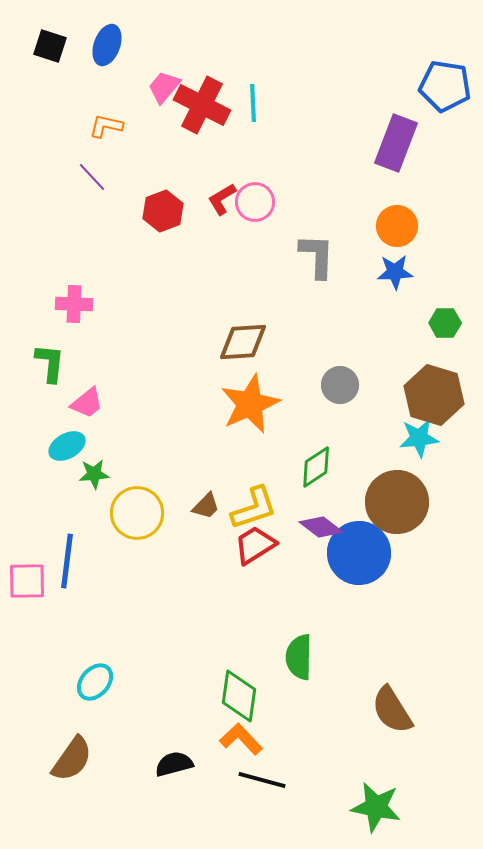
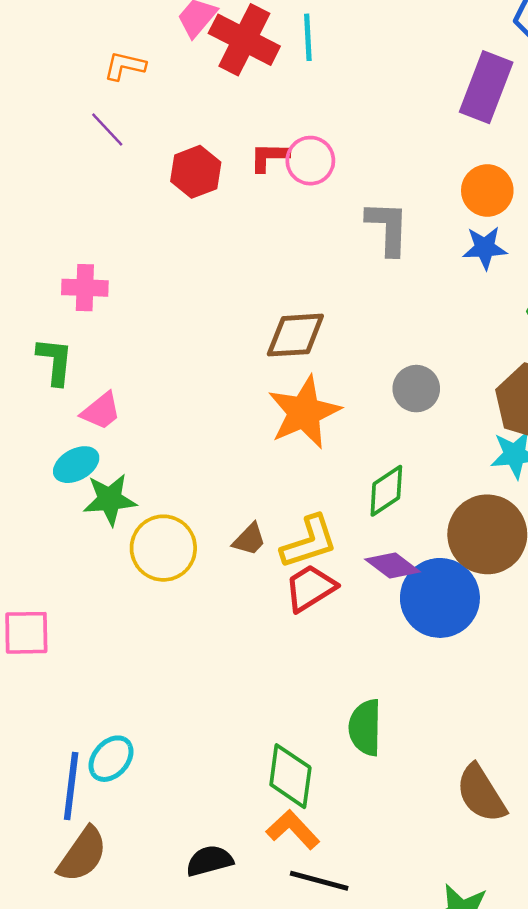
red L-shape: (222, 199) -> (269, 157), turned 32
green star: (94, 474) -> (110, 499), size x1.4
blue line: (67, 561) -> (71, 786), moved

